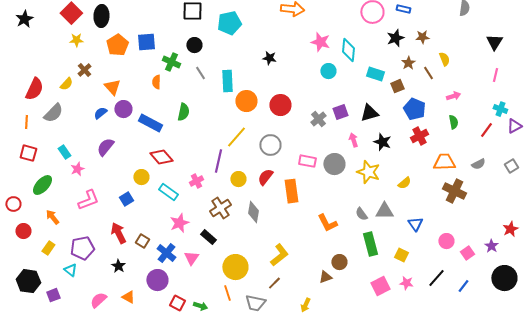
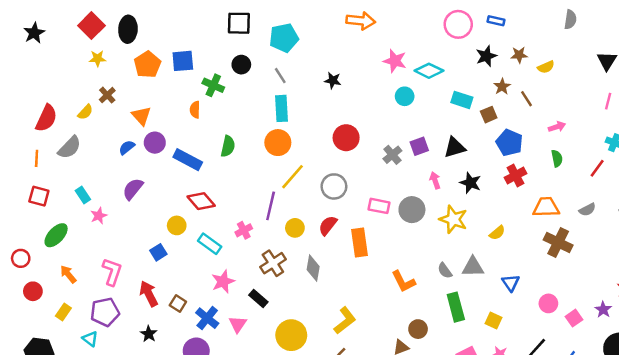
cyan diamond: (348, 50) -> (429, 71), turned -70
yellow semicircle: (444, 59) -> (546, 67), moved, turned 88
gray line: (200, 73) -> (280, 76), moved
orange circle: (246, 101) -> (278, 143), moved
pink L-shape: (88, 200) -> (112, 272), moved, turned -50

